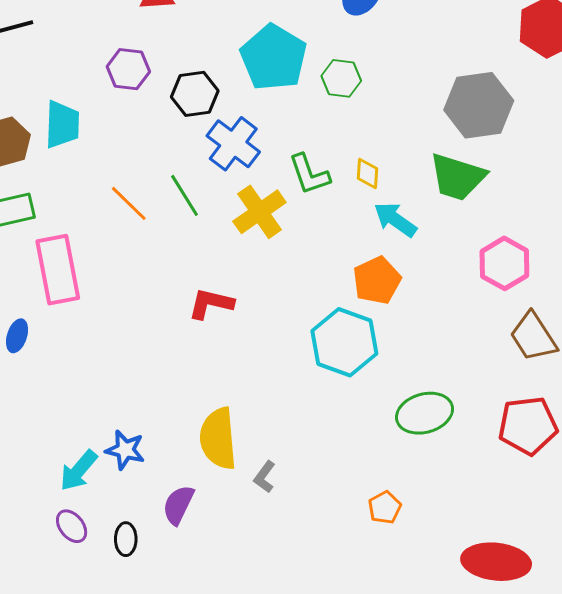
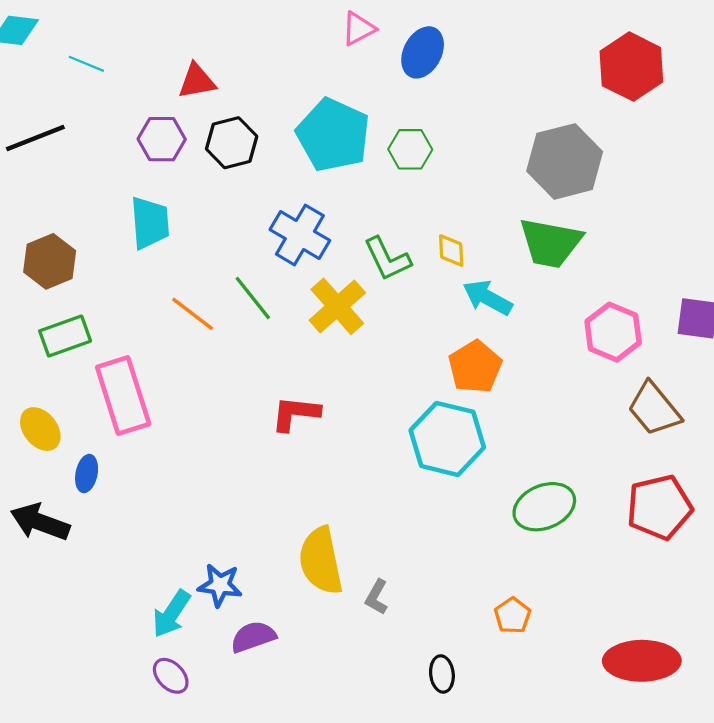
purple hexagon: (128, 69) -> (162, 139), moved
black hexagon: (195, 94) -> (232, 143), moved
cyan trapezoid: (62, 125) -> (150, 223), moved
purple semicircle: (178, 505) -> (253, 637), moved, turned 51
black ellipse: (126, 539) -> (442, 674), moved

